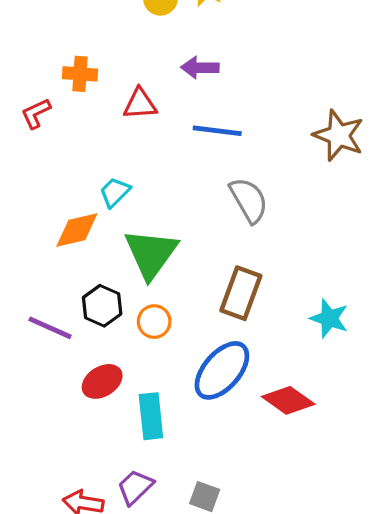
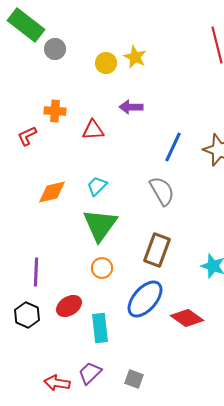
blue line: (217, 131) -> (173, 147), moved, turned -72
cyan trapezoid: (115, 192) -> (97, 186), moved
orange diamond: (77, 230) -> (52, 192), moved
black hexagon: (102, 306) -> (27, 315), moved
purple line: (50, 328) -> (36, 272), turned 68

